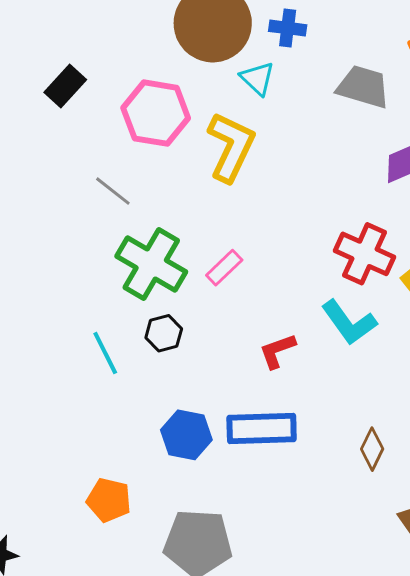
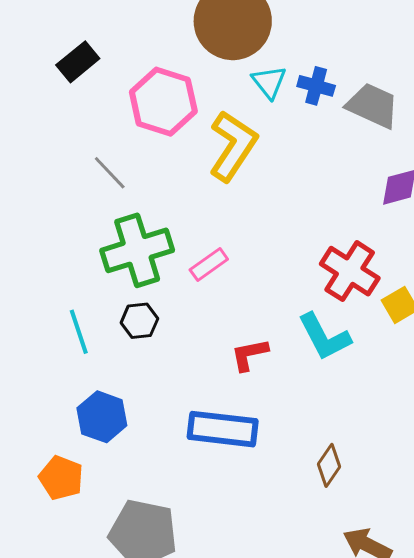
blue cross: (288, 28) -> (316, 86), moved
green cross: (151, 264) -> (137, 250), turned 34
blue hexagon: (186, 435) -> (102, 417), moved

